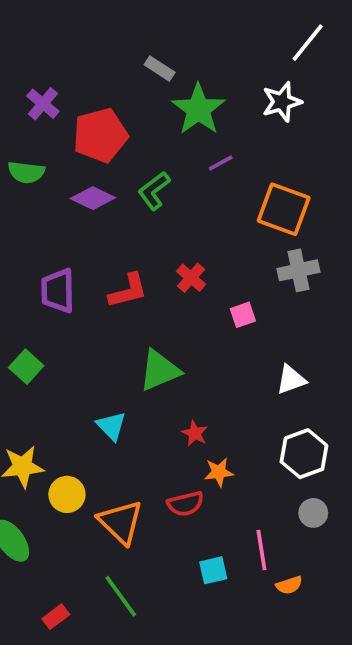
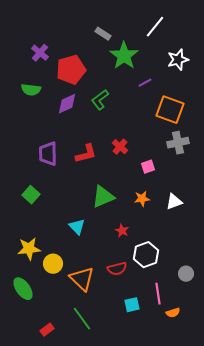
white line: (308, 43) -> (155, 27), moved
white star: (282, 102) -> (178, 60), moved
purple line: (221, 163) -> (145, 83), moved
purple diamond: (93, 198) -> (67, 104), turned -50
white hexagon: (304, 454) -> (146, 255), moved
orange star: (219, 472) -> (142, 199), moved

